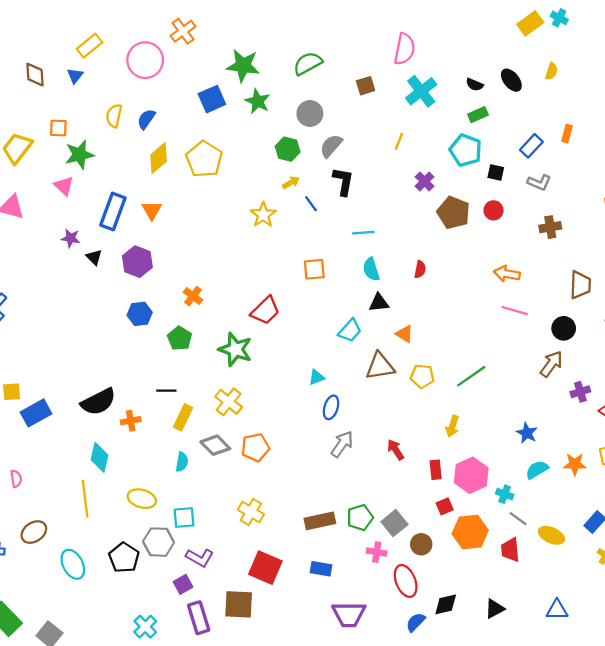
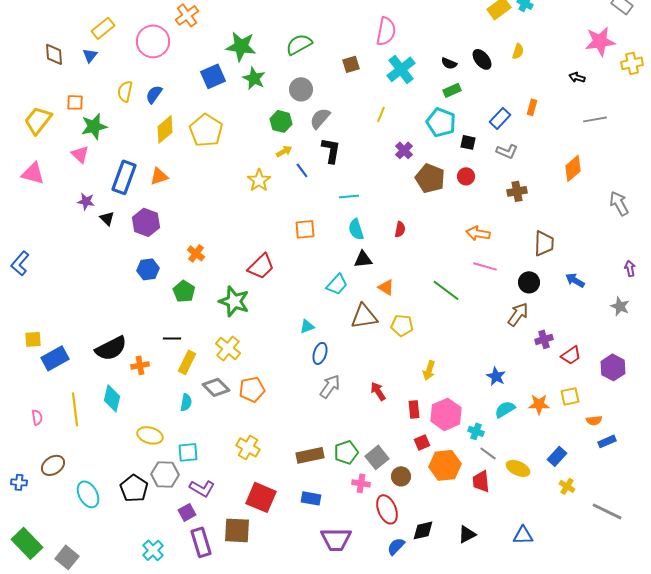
orange triangle: (152, 210) -> (159, 176), turned 42
green line: (471, 376) -> (446, 290), moved, turned 72
yellow line: (85, 499) -> (75, 409), moved

